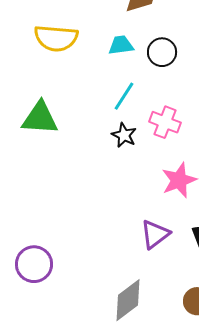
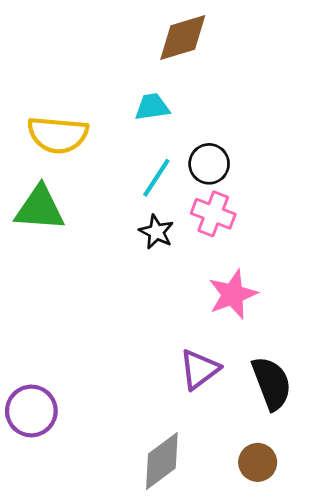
yellow semicircle: (56, 38) -> (58, 135), moved
black circle: (162, 52) -> (209, 164), moved

